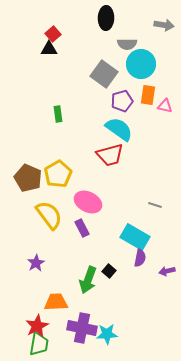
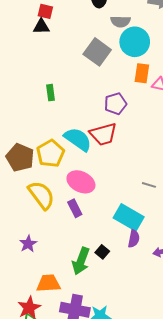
red square: (53, 34) -> (45, 11), turned -35
purple pentagon: (122, 101) -> (115, 104), moved
cyan semicircle: (119, 129) -> (78, 139), moved

